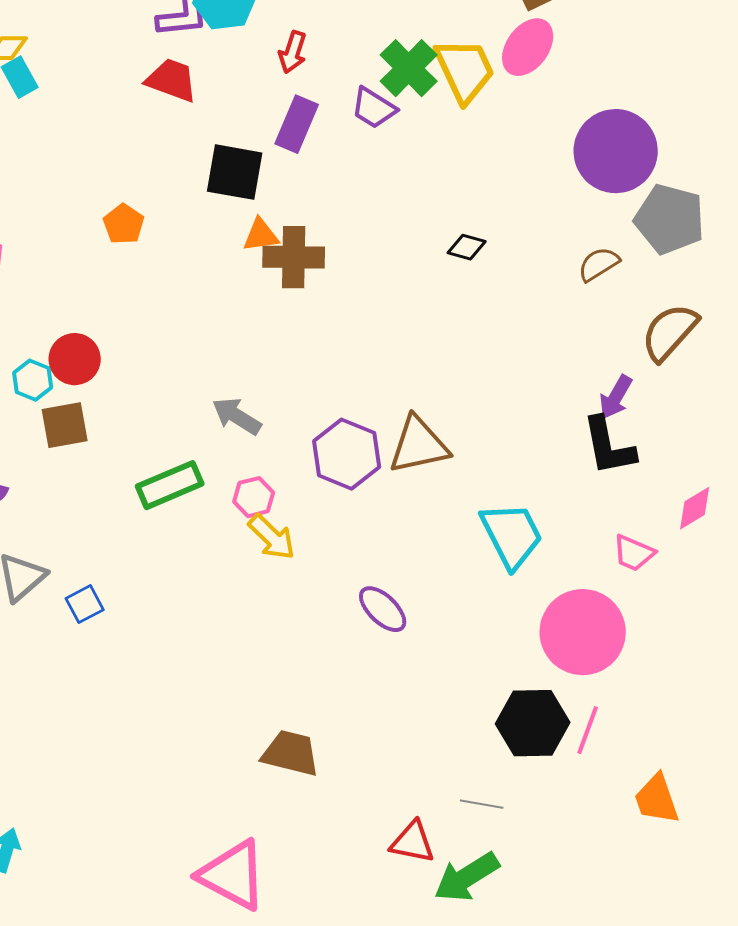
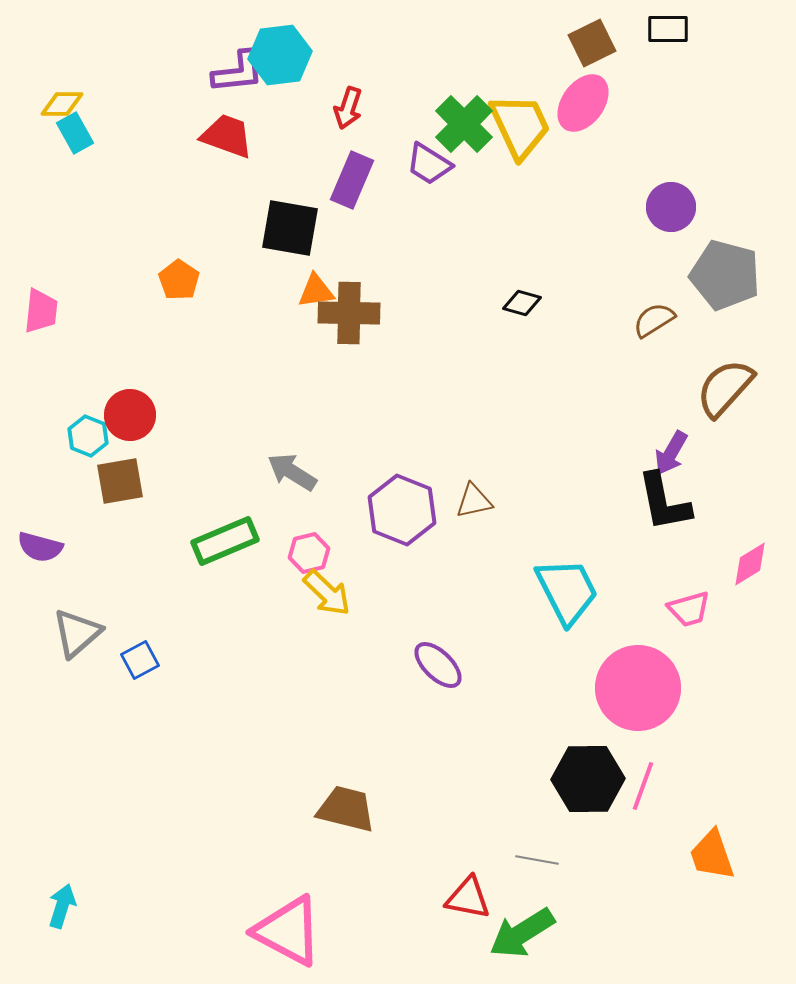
purple circle: (616, 151) -> (671, 207), size x0.6
brown triangle: (419, 445) -> (474, 501), size x0.6
pink trapezoid: (634, 553) -> (689, 609), turned -39

